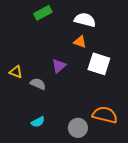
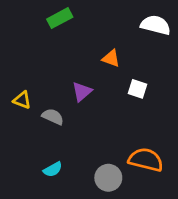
white semicircle: (85, 20) -> (156, 25), moved
white square: (99, 64) -> (137, 89), size x0.6

